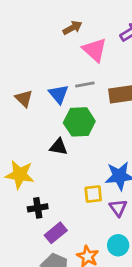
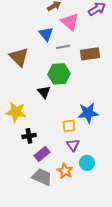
blue triangle: (59, 94) -> (46, 34), moved
brown triangle: (24, 98) -> (19, 57), size x1.5
black triangle: (59, 147) -> (44, 92), turned 40
purple triangle: (118, 208) -> (73, 145), moved

